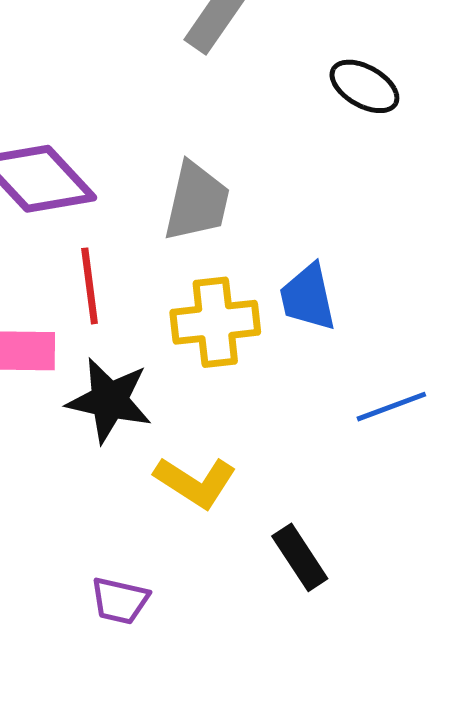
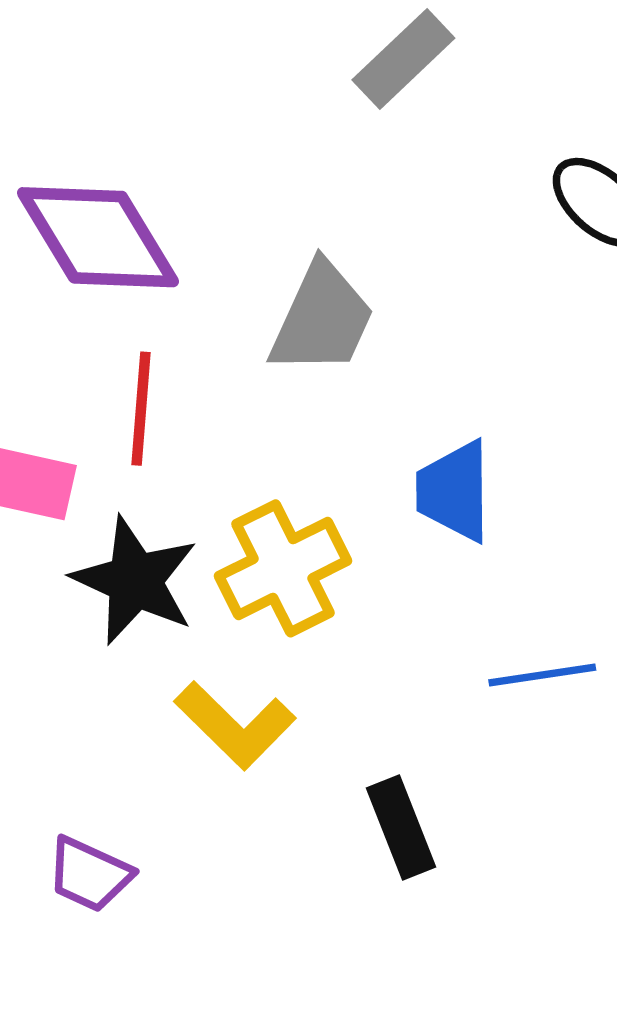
yellow cross: (215, 322) -> (283, 568), moved, turned -32
black rectangle: (300, 557) -> (401, 827), moved

